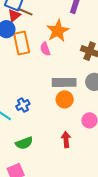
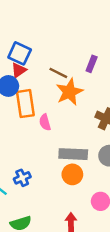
brown line: (25, 12) -> (58, 73), moved
pink semicircle: (45, 49) -> (45, 122), moved

